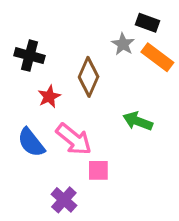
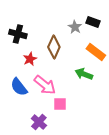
black rectangle: (148, 23) -> (93, 22), moved
orange rectangle: (157, 57) -> (96, 52), moved

